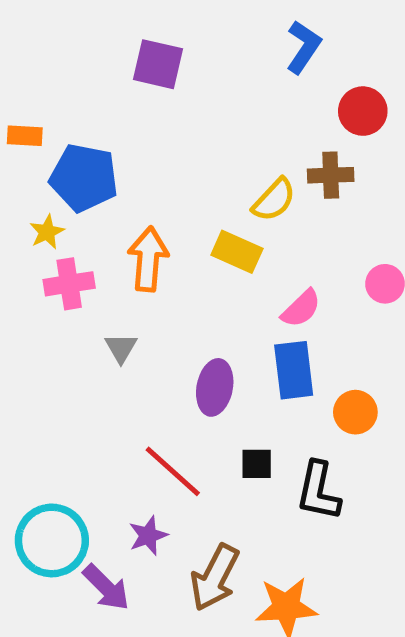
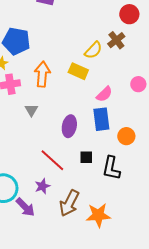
brown cross: (331, 175) -> (116, 40), turned -36

